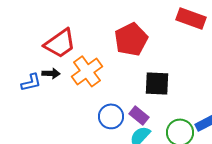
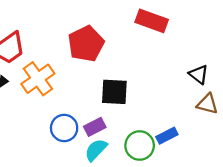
purple rectangle: (139, 115) -> (95, 127), turned -66

